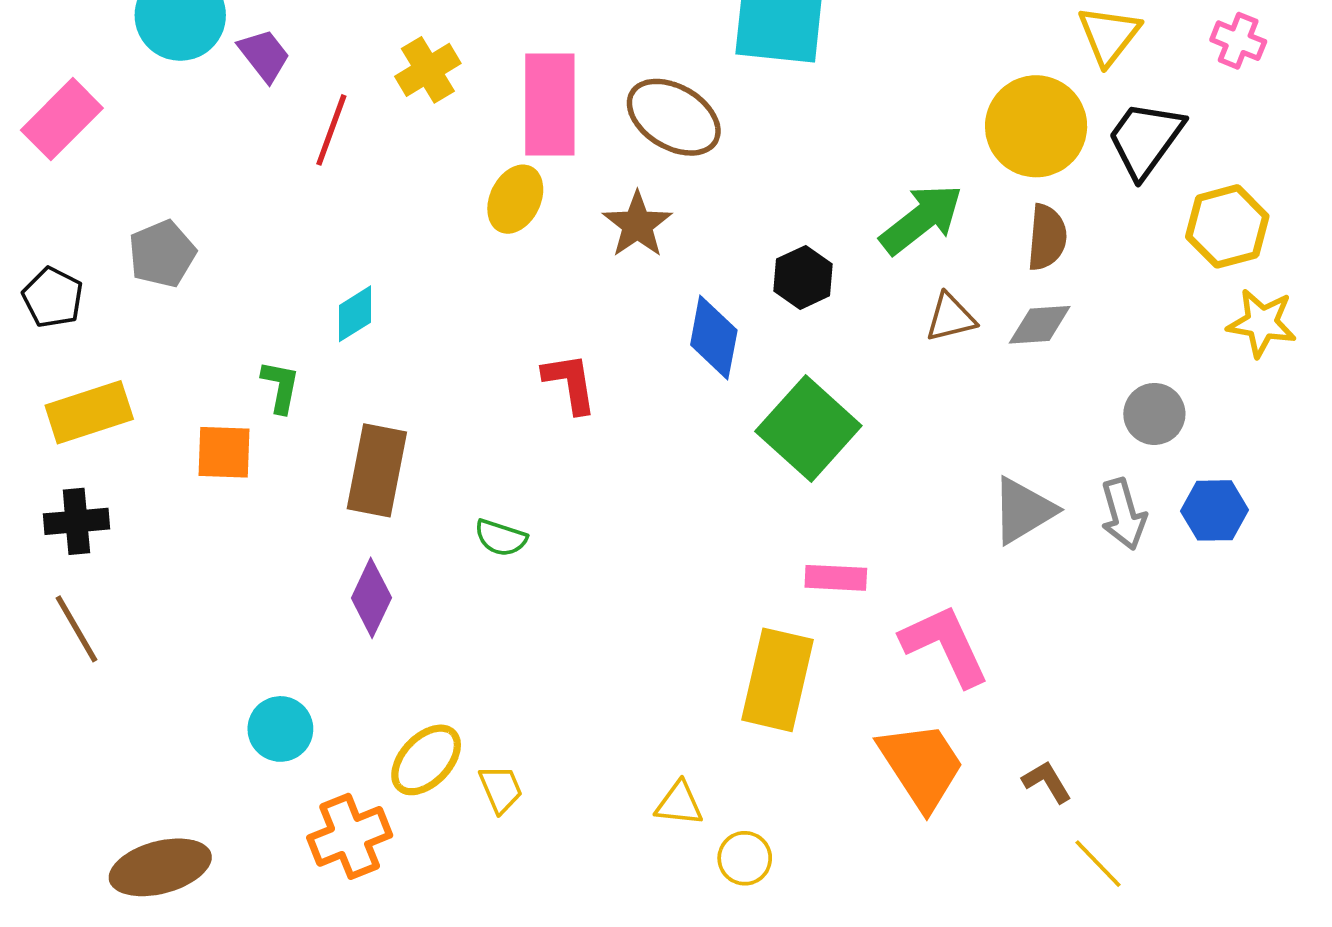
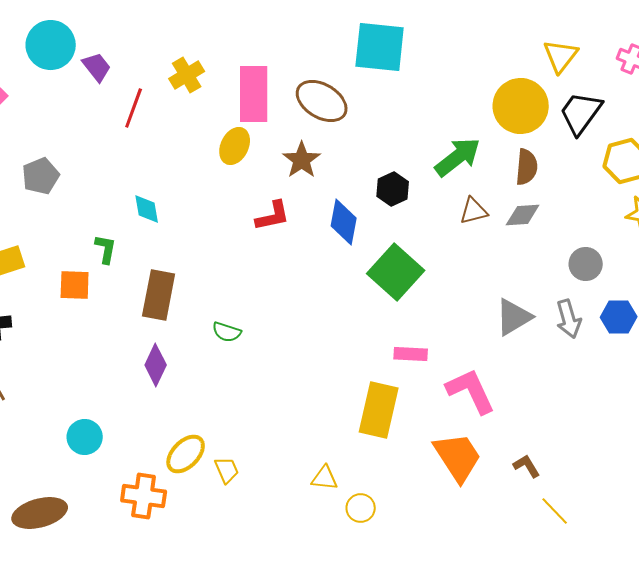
cyan diamond: (355, 314) -> (147, 209), turned -68
red L-shape: (570, 383) -> (273, 216), moved, turned 87
cyan circle: (280, 729) -> (85, 437), moved
orange cross: (350, 836) -> (144, 496), turned 30

